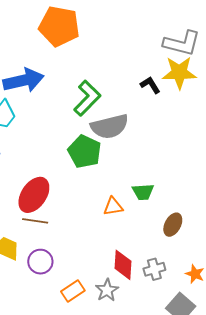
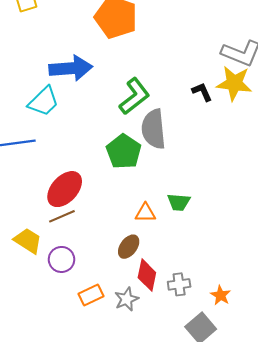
gray semicircle: (110, 126) -> (154, 129), turned 90
brown line: (35, 221) -> (62, 216), turned -40
brown ellipse: (173, 225) -> (129, 247), moved

